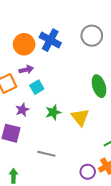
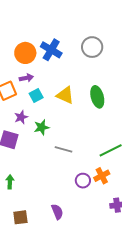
green star: (53, 112) -> (42, 127), moved
yellow triangle: (80, 117) -> (65, 95), moved, turned -30
gray line: (46, 154) -> (64, 149), moved

